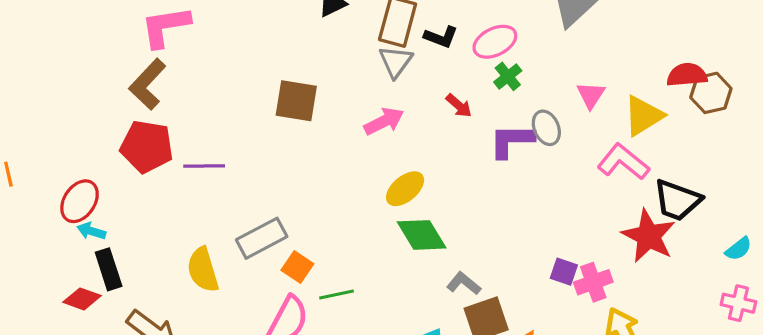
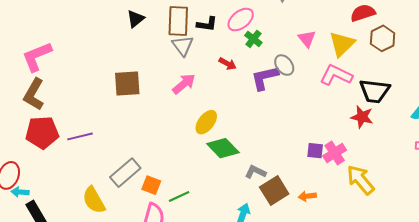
brown hexagon: (711, 93) -> (383, 38), moved
red star: (649, 236) -> (362, 117), size x0.7

